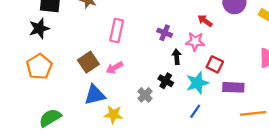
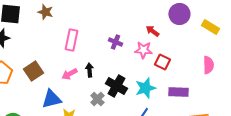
black arrow: (177, 57) -> (89, 70), moved
brown square: (88, 62) -> (33, 71), moved
red square: (215, 64) -> (162, 62), moved
black cross: (166, 81) -> (116, 86), size x1.5

